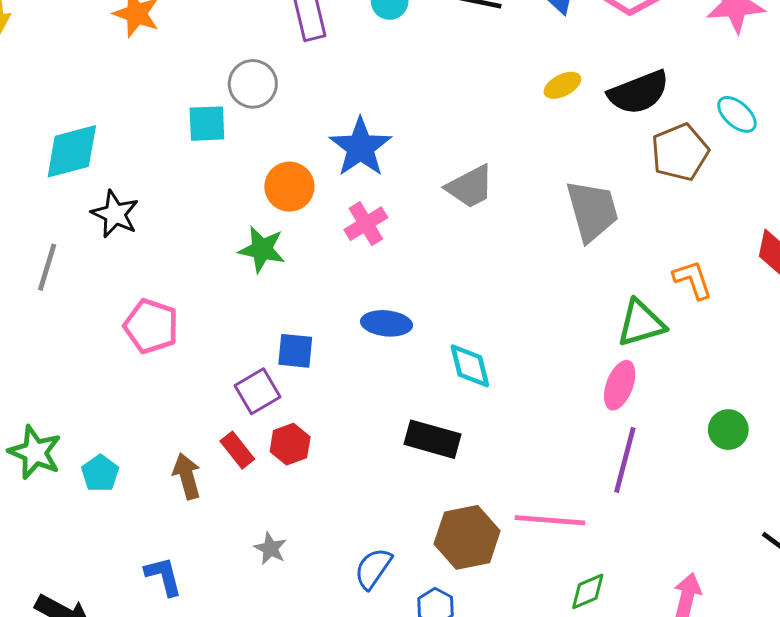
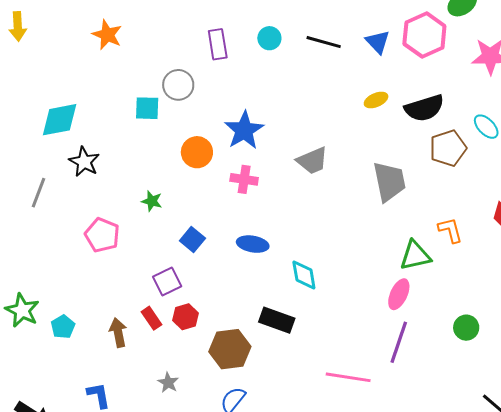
pink cross: (366, 224) -> (244, 179), turned 36
green star: (262, 249) -> (152, 201), moved, size x0.7
blue square: (295, 351) -> (192, 239), moved, turned 30
brown hexagon: (467, 537) -> (230, 349), moved

